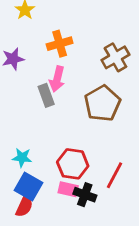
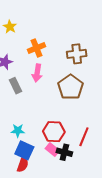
brown cross: (115, 57) -> (77, 54), turned 30
gray rectangle: (46, 95) -> (16, 86), moved
pink rectangle: (68, 189) -> (52, 150), turned 32

